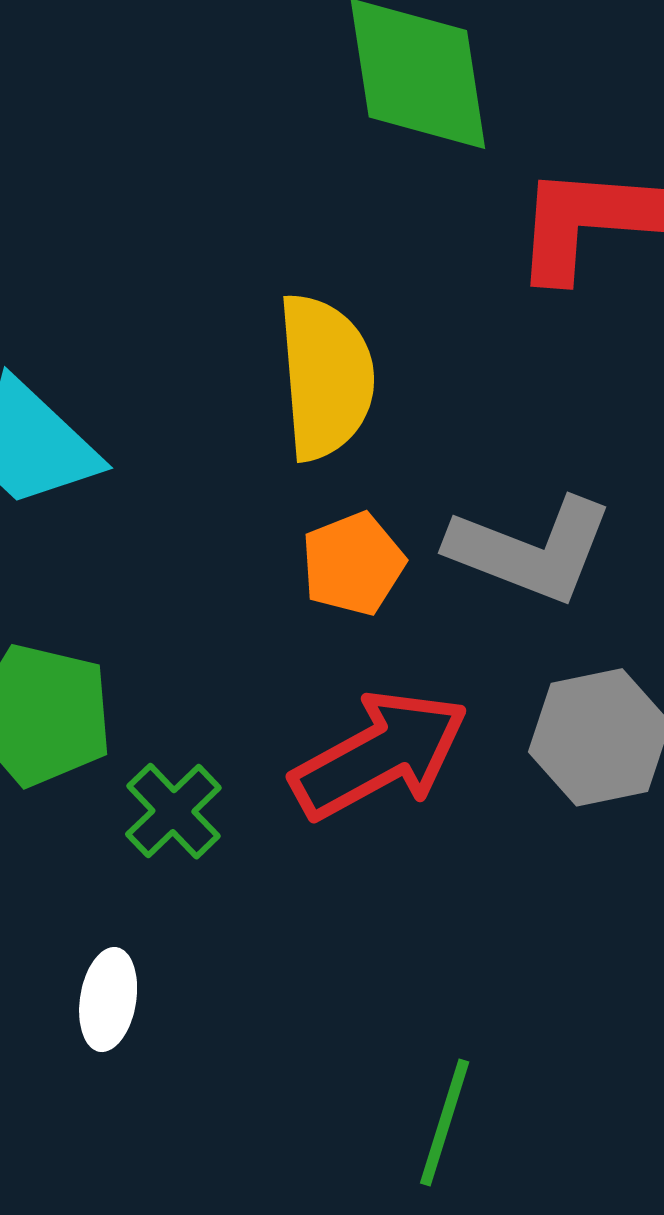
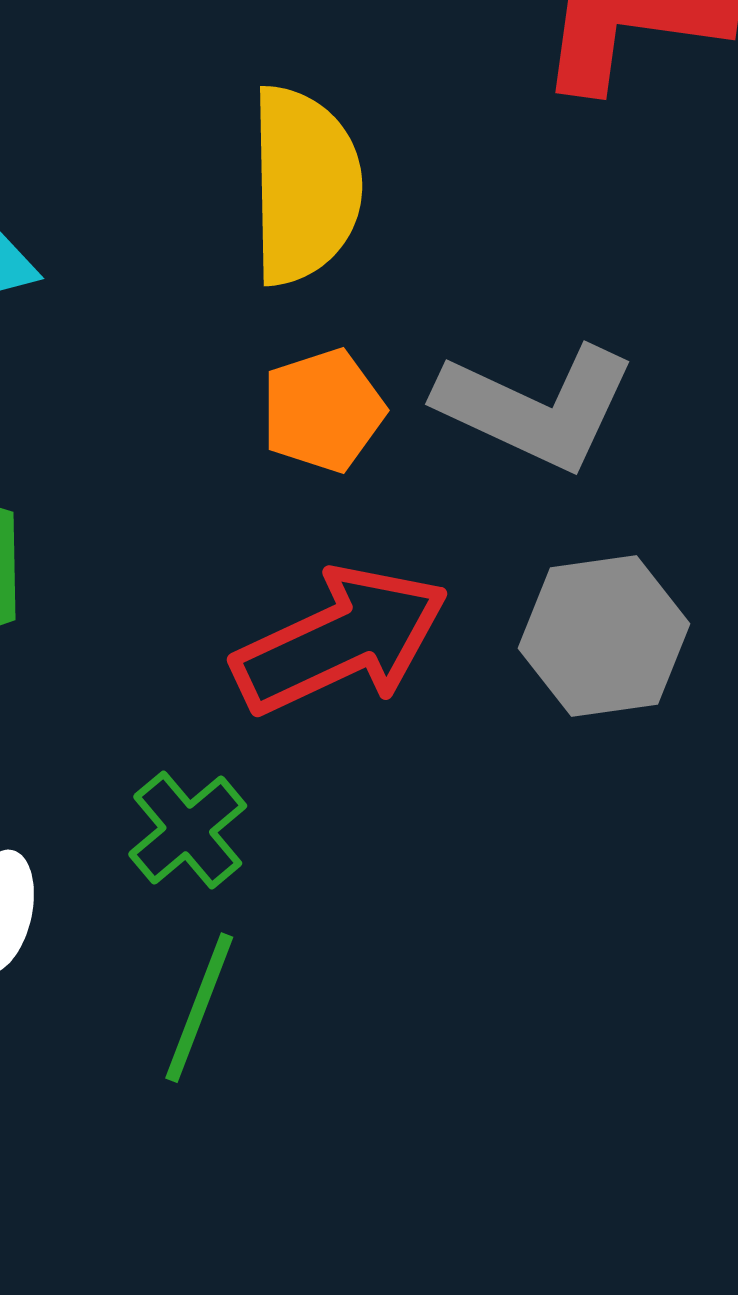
green cross: (173, 811) -> (188, 830), moved
green line: (445, 1123) -> (199, 1008), moved

